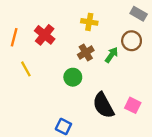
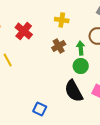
green arrow: (112, 55) -> (81, 48), turned -40
green circle: (73, 77) -> (81, 66), moved

